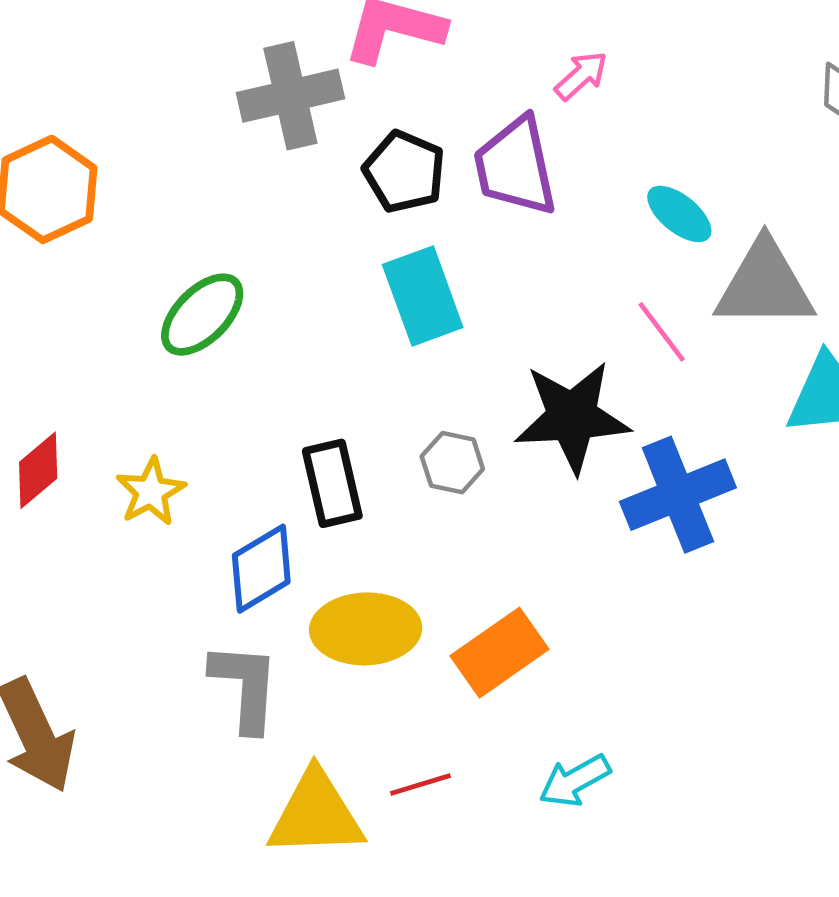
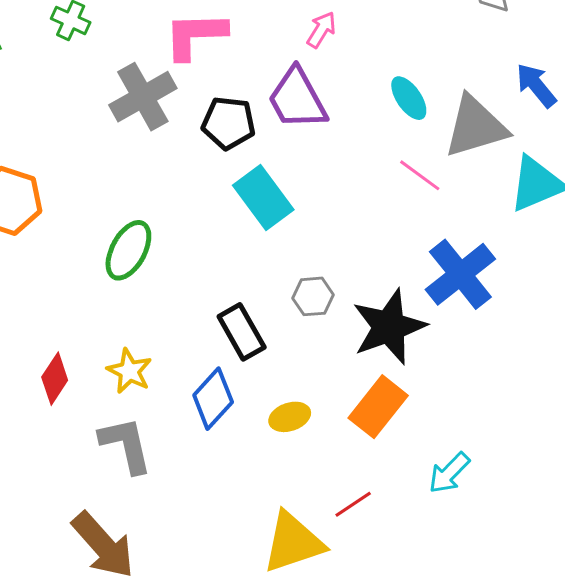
cyan ellipse: (679, 214) -> (409, 98), turned 33
black star: (572, 417) -> (389, 327), moved
yellow ellipse: (366, 629) -> (290, 417), size x0.6
gray L-shape: (245, 687) -> (126, 445), moved

